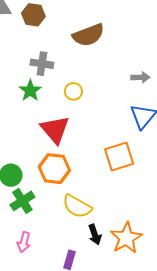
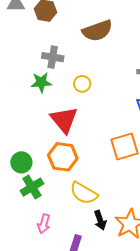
green star: (30, 91) -> (41, 82), turned 30
pink arrow: (24, 242) -> (44, 224), moved

